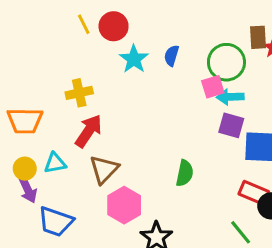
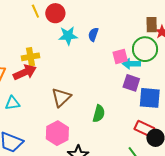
cyan star: (134, 59) -> (68, 36), turned 30
green circle: (226, 62) -> (145, 49), moved
red arrow: (89, 131) -> (25, 72), moved, turned 30
brown triangle: (104, 169) -> (61, 97), moved

